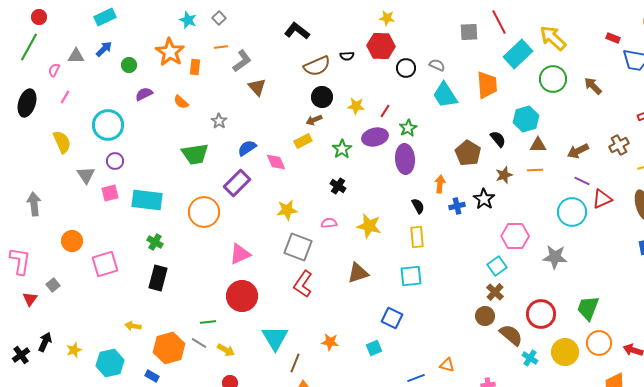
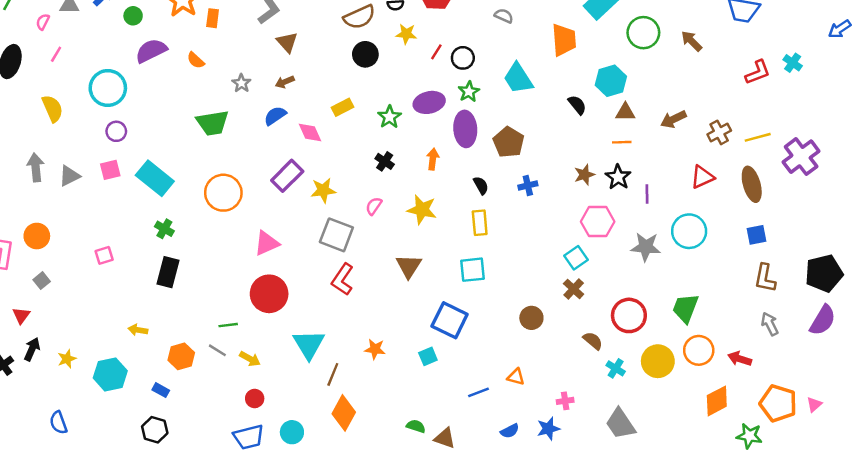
black circle: (406, 68) -> (463, 58), moved
purple semicircle: (144, 94) -> (151, 51), size x1.5
cyan trapezoid: (445, 95) -> (518, 78), moved
yellow star: (356, 106) -> (406, 34), moved
red line: (385, 111) -> (436, 52), moved
brown arrow: (314, 120) -> (285, 82), moved
brown cross: (619, 145) -> (719, 133), moved
brown pentagon: (468, 153) -> (509, 142), moved
gray triangle: (86, 175) -> (69, 176), moved, turned 36
brown star: (504, 175) -> (584, 175), moved
purple line: (582, 181) -> (647, 194), moved, turned 63
purple rectangle: (237, 183) -> (287, 176), moved
orange arrow: (440, 184) -> (433, 159), moved
black star: (484, 199) -> (618, 177), moved
cyan rectangle: (147, 200) -> (155, 178), turned 32
gray arrow: (34, 204) -> (36, 167), moved
cyan circle: (572, 212) -> (689, 231), moved
pink semicircle: (329, 223) -> (374, 206), turned -49
orange circle: (72, 241) -> (37, 236), moved
pink square: (105, 264) -> (104, 255), size x0.6
brown triangle: (358, 273) -> (409, 266), turned -40
red triangle: (30, 299) -> (21, 315), moved
brown circle: (485, 316) -> (531, 318), moved
blue square: (392, 318) -> (450, 320), size x1.4
brown semicircle: (511, 335) -> (593, 341), size x0.7
orange hexagon: (169, 348) -> (181, 356), size x0.7

